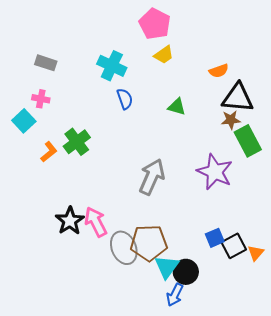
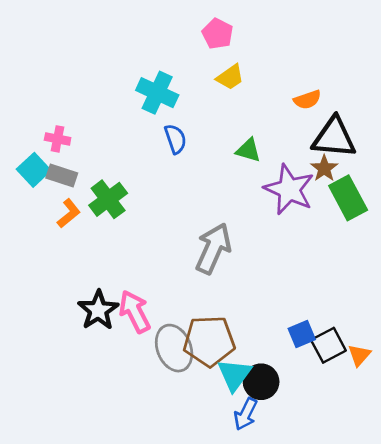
pink pentagon: (155, 24) -> (218, 34), size x0.7
gray rectangle: (46, 63) -> (62, 175), moved
brown star: (231, 120) -> (324, 168), turned -30
purple star: (215, 172) -> (289, 189), moved

